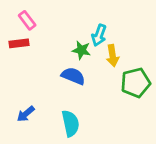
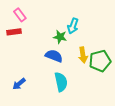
yellow arrow: (113, 56) -> (83, 55), moved
cyan semicircle: (71, 123) -> (61, 82), moved

